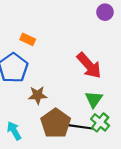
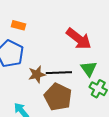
black line: (79, 127) -> (59, 73), moved

